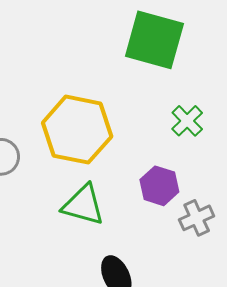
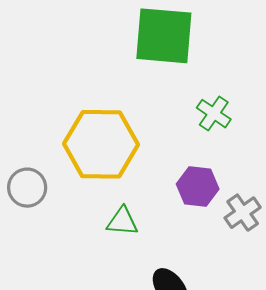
green triangle: (83, 205) -> (122, 221), size x0.7

